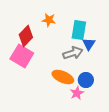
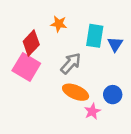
blue triangle: (89, 44) -> (115, 44), moved
gray arrow: (73, 53) -> (71, 63), moved, turned -30
blue circle: (86, 80) -> (113, 95), moved

